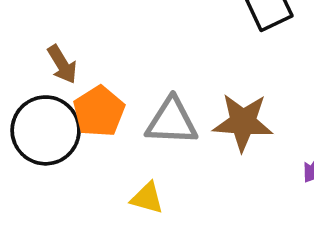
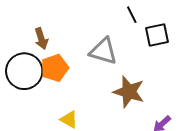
gray triangle: (172, 121) -> (103, 51), moved

